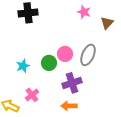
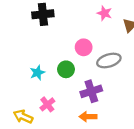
pink circle: (65, 54) -> (84, 47), moved
gray ellipse: (88, 55) -> (109, 60), turned 50

